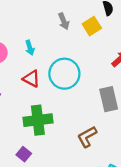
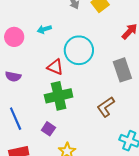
cyan arrow: (30, 48) -> (44, 29), turned 96
red triangle: (31, 79) -> (55, 67), moved

